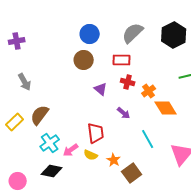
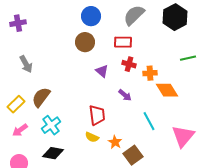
orange cross: (149, 91) -> (150, 73), turned 32
pink arrow: (71, 150) -> (20, 130), moved

